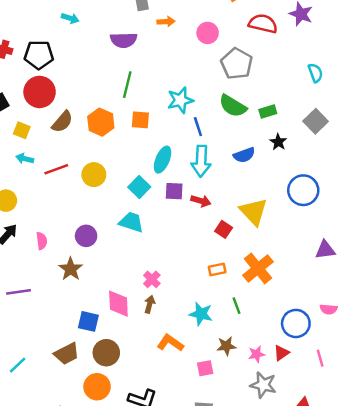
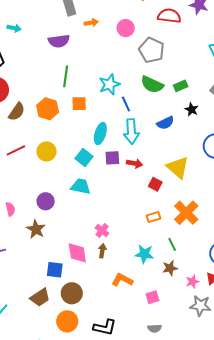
brown star: (226, 346) -> (170, 268), moved

